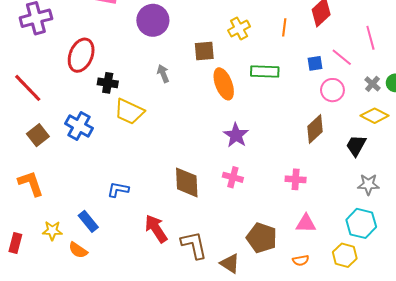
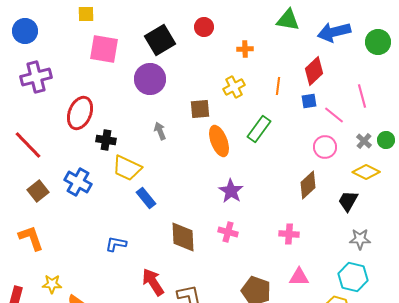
blue square: (315, 63) -> (309, 101), moved
green rectangle: (265, 72) -> (259, 129), turned -56
blue rectangle: (88, 221) -> (146, 198), moved

